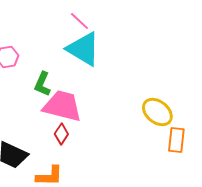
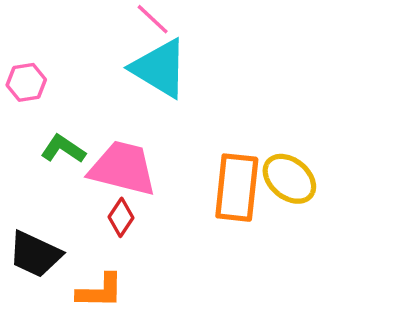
green L-shape: (42, 84) -> (63, 149), moved, turned 100
orange rectangle: (176, 140) -> (237, 188), moved, size x1.5

